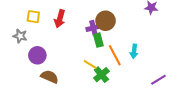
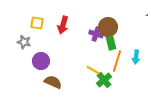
purple cross: (93, 28) -> (96, 34), turned 32
green rectangle: (98, 40) -> (111, 43), moved
orange line: (115, 55) -> (117, 61), turned 45

